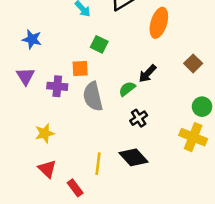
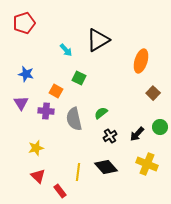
orange ellipse: (159, 23) -> (141, 61), moved
orange square: (80, 69) -> (56, 91), moved, turned 32
black arrow: (147, 74) -> (137, 134), moved
yellow cross: (193, 137) -> (147, 164), moved

